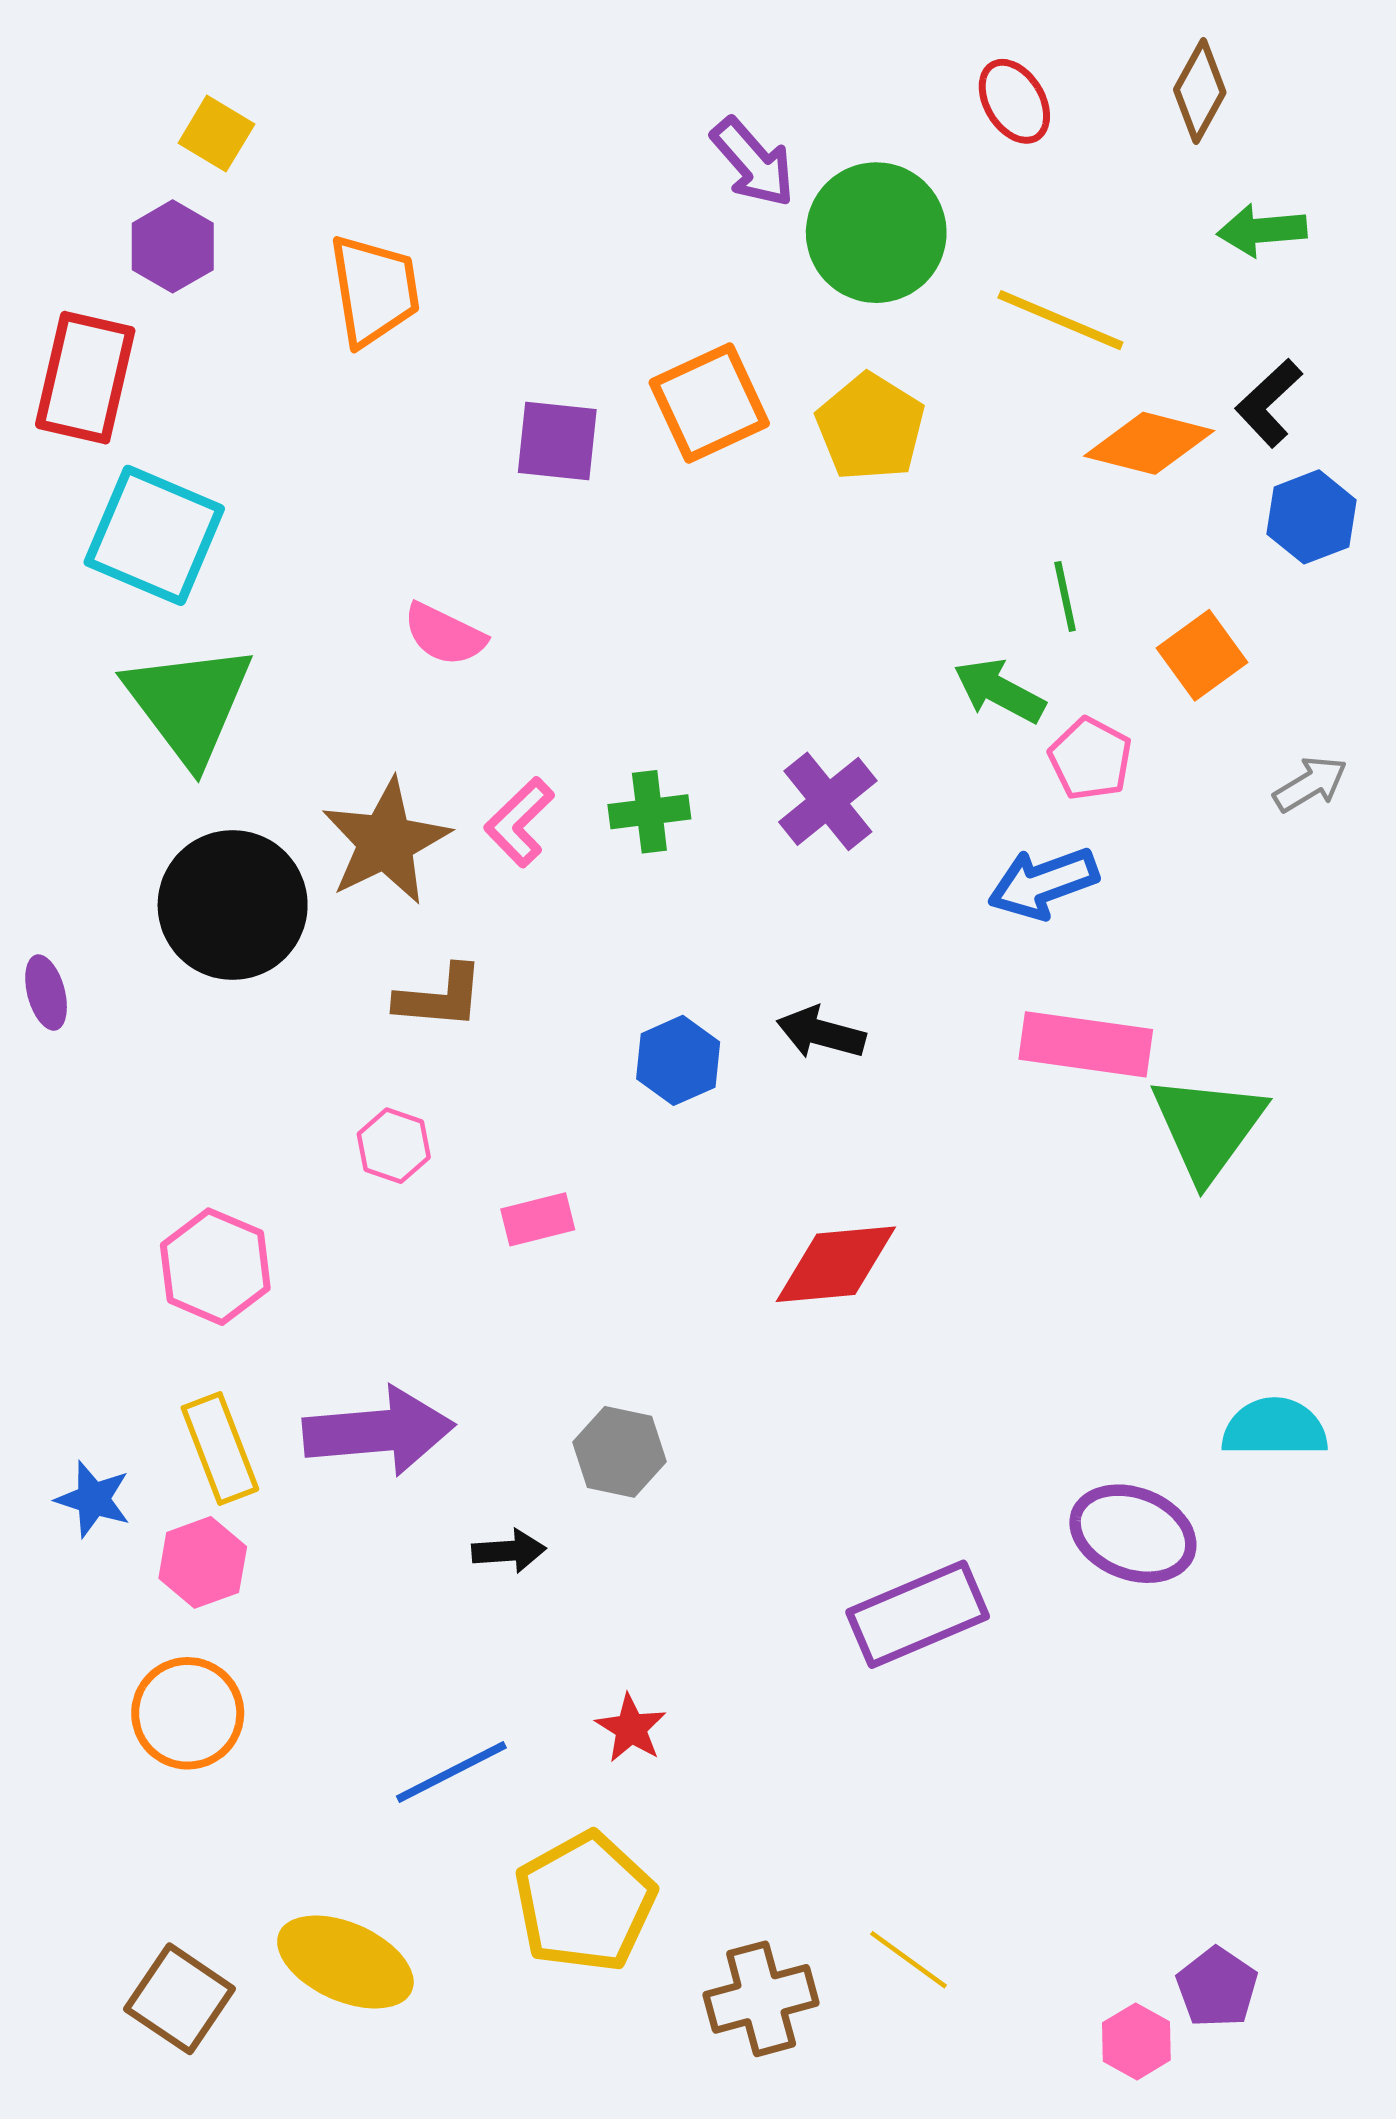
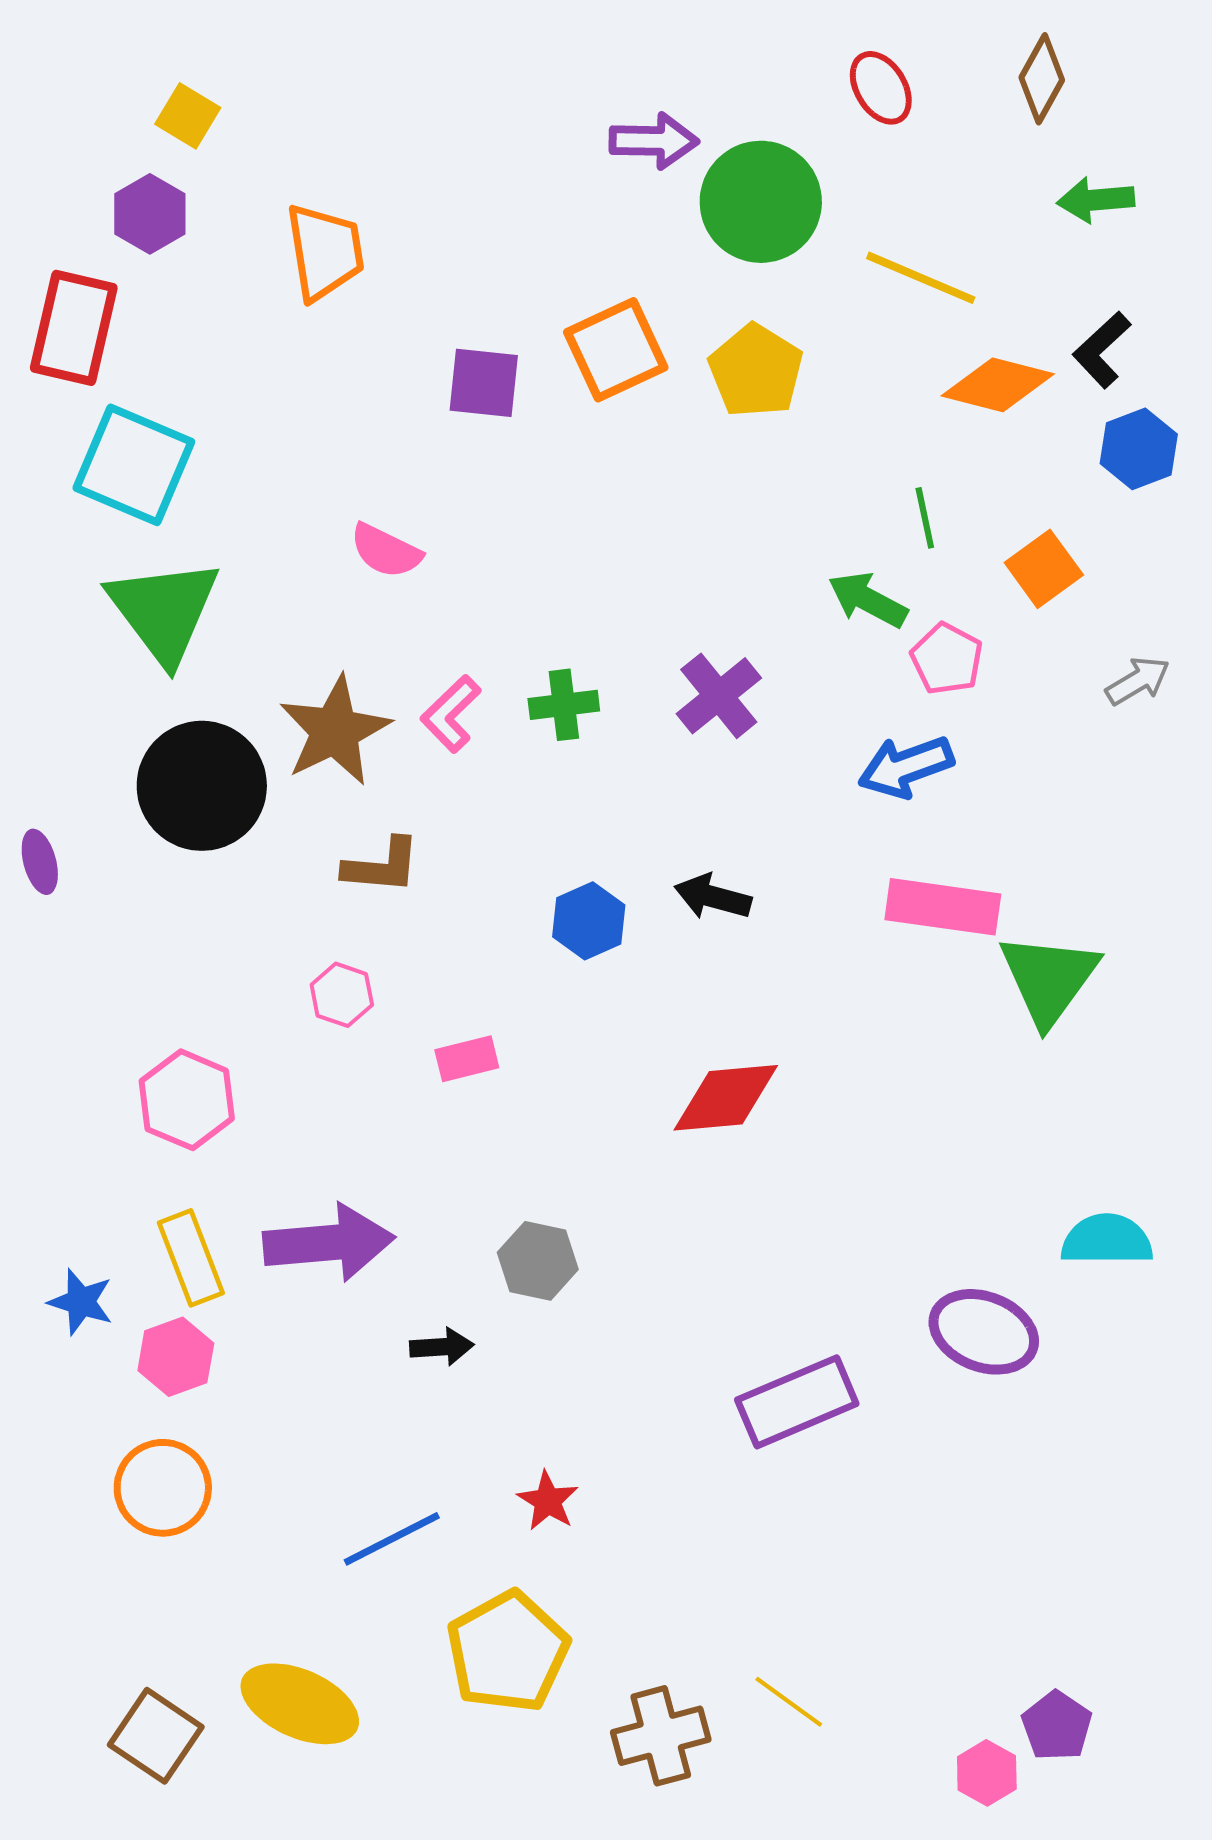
purple arrow: (753, 162) -> (654, 141), turned -48

